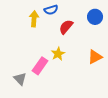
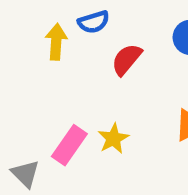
yellow star: (58, 54) -> (113, 139), moved

